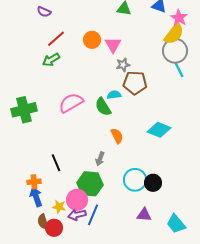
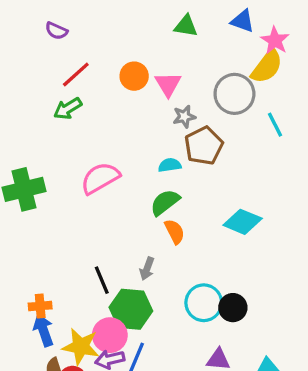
gray circle: (175, 51) -> (234, 94), moved
brown pentagon: (135, 83) -> (204, 146), turned -30
green semicircle: (103, 107) -> (165, 202), moved, turned 84
black line: (56, 163) -> (102, 280), moved
yellow star: (59, 207) -> (81, 346), size x1.6

